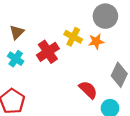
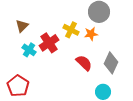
cyan cross: (16, 59) -> (29, 50), moved
red semicircle: (88, 90) -> (84, 63), moved

